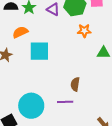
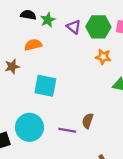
cyan square: (39, 51) -> (45, 86), moved
brown semicircle: (75, 84) -> (88, 121), moved

